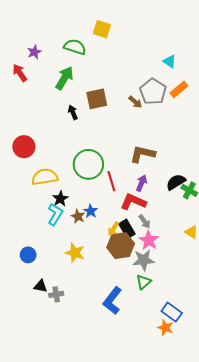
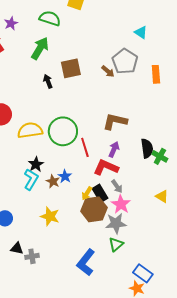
orange rectangle: (179, 89) -> (156, 74), moved, turned -54
yellow semicircle: (45, 177) -> (30, 130), moved
black semicircle: (176, 182) -> (147, 148), turned 114

